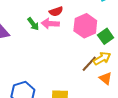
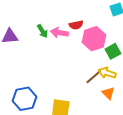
red semicircle: (56, 11) -> (76, 25), moved
yellow arrow: (102, 58) -> (107, 73), turned -138

